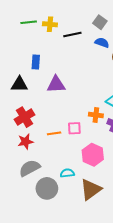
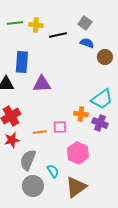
blue rectangle: (36, 62) -> (22, 62), size x1.5
gray semicircle: (30, 168) -> (28, 160), moved, turned -40
cyan semicircle: (67, 173) -> (53, 171), turned 64

